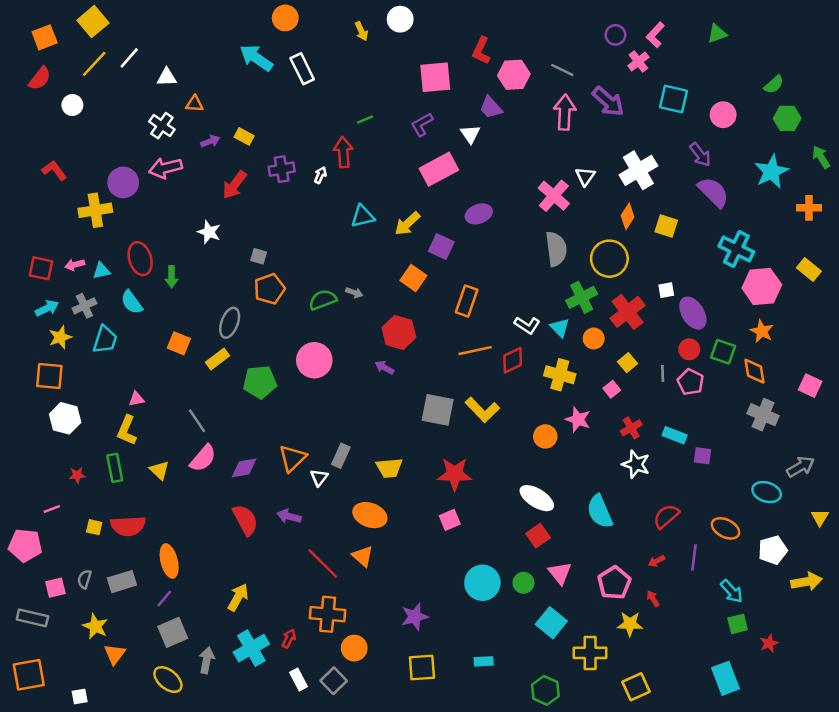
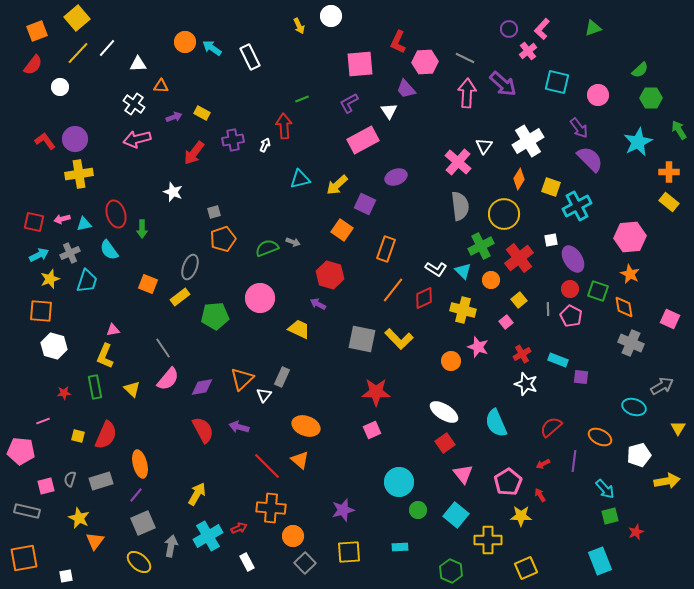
orange circle: (285, 18) -> (185, 42), moved
cyan arrow: (256, 58) -> (212, 48), size x0.7
purple circle: (123, 182) -> (75, 139), moved
cyan cross: (736, 249) -> (577, 206), moved, turned 36
gray square: (259, 256) -> (214, 212), turned -32
yellow rectangle: (809, 270) -> (669, 202), moved
orange line: (475, 351) -> (393, 290), turned -40
yellow trapezoid: (389, 468) -> (299, 329), moved, turned -150
red semicircle: (128, 526) -> (106, 435), turned -64
green circle: (524, 583) -> (418, 510), moved
red arrow: (289, 638) -> (239, 528), turned 42
gray square: (334, 681) -> (305, 563), moved

